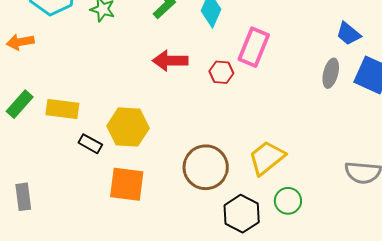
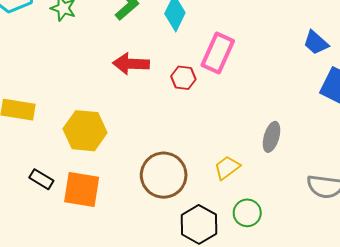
gray ellipse: (331, 73) -> (272, 137), moved
black rectangle: (90, 144) -> (41, 179), moved
yellow trapezoid: (267, 158) -> (227, 168), size x0.7

